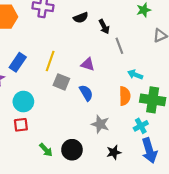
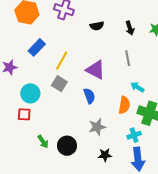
black arrow: (104, 27) -> (130, 28), moved
blue rectangle: (18, 62) -> (37, 47), moved
purple triangle: (88, 64) -> (96, 70), size x1.5
gray square: (61, 82) -> (59, 84), moved
gray star: (100, 124) -> (97, 127), turned 30

